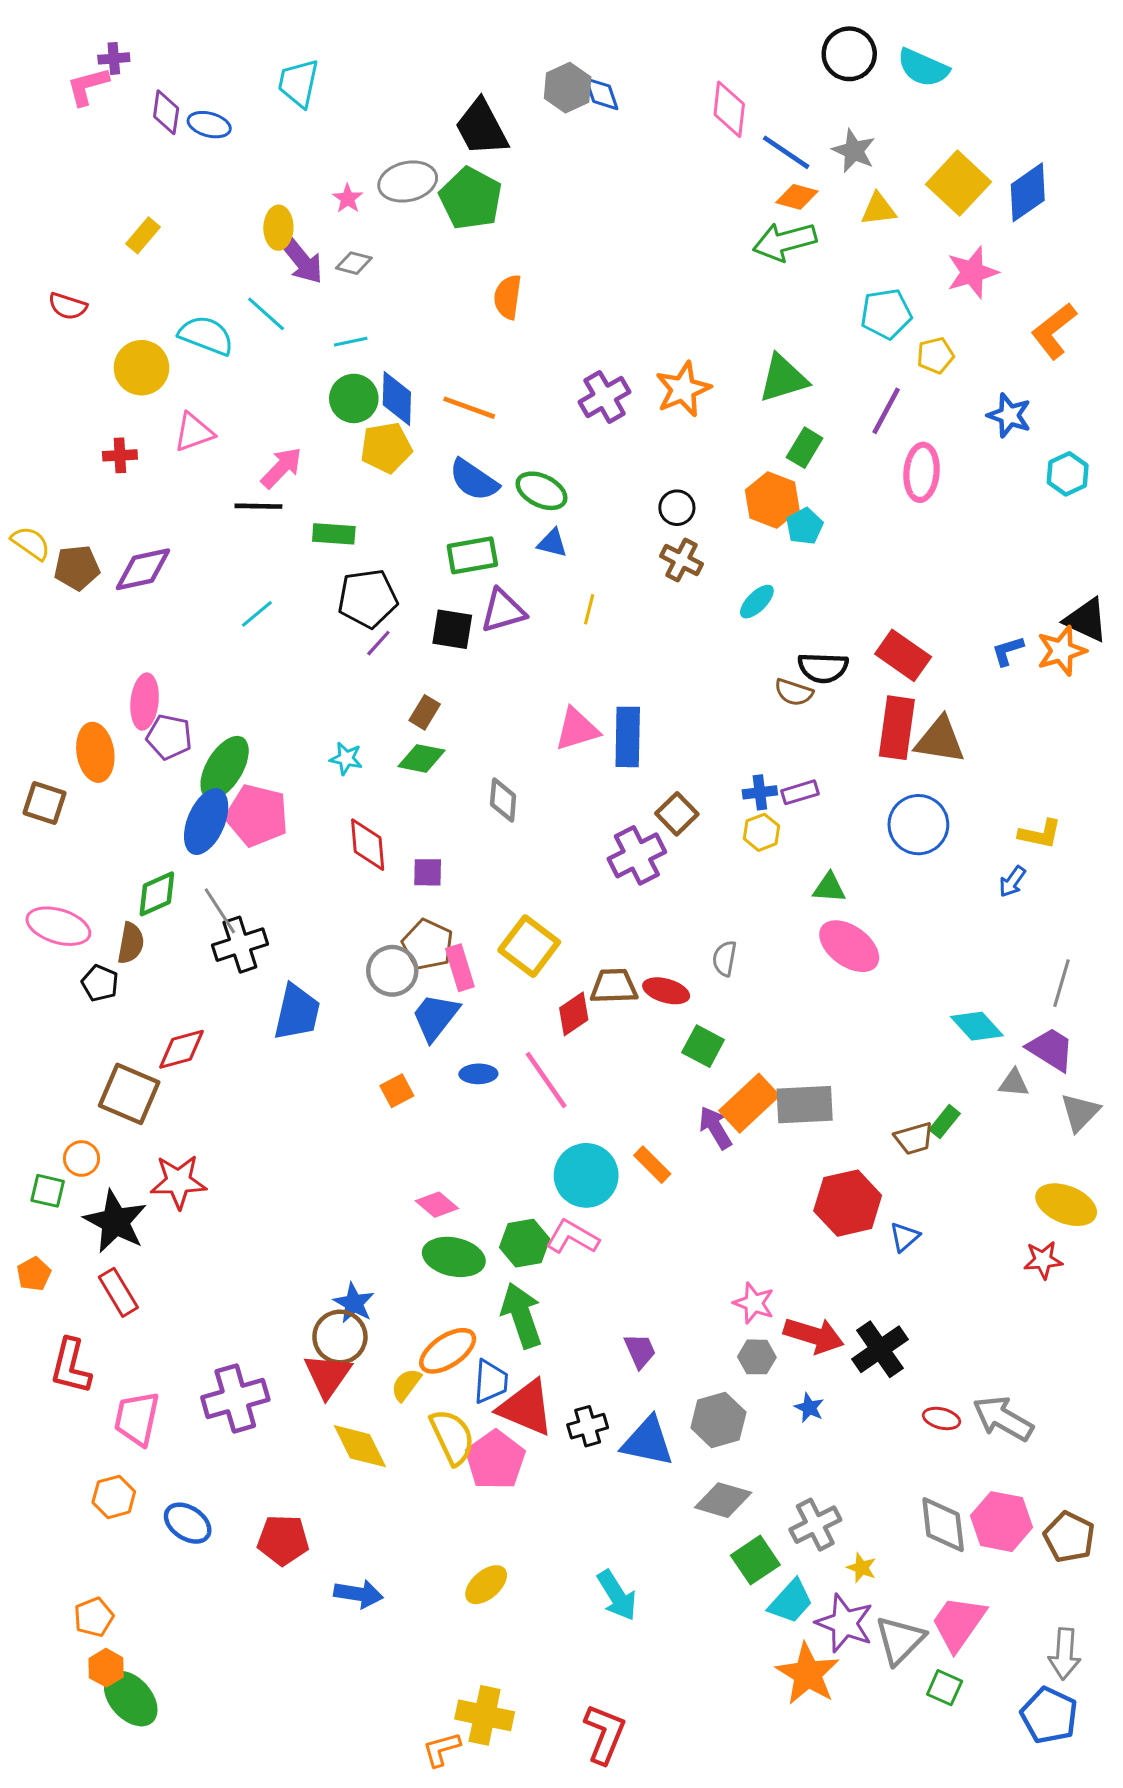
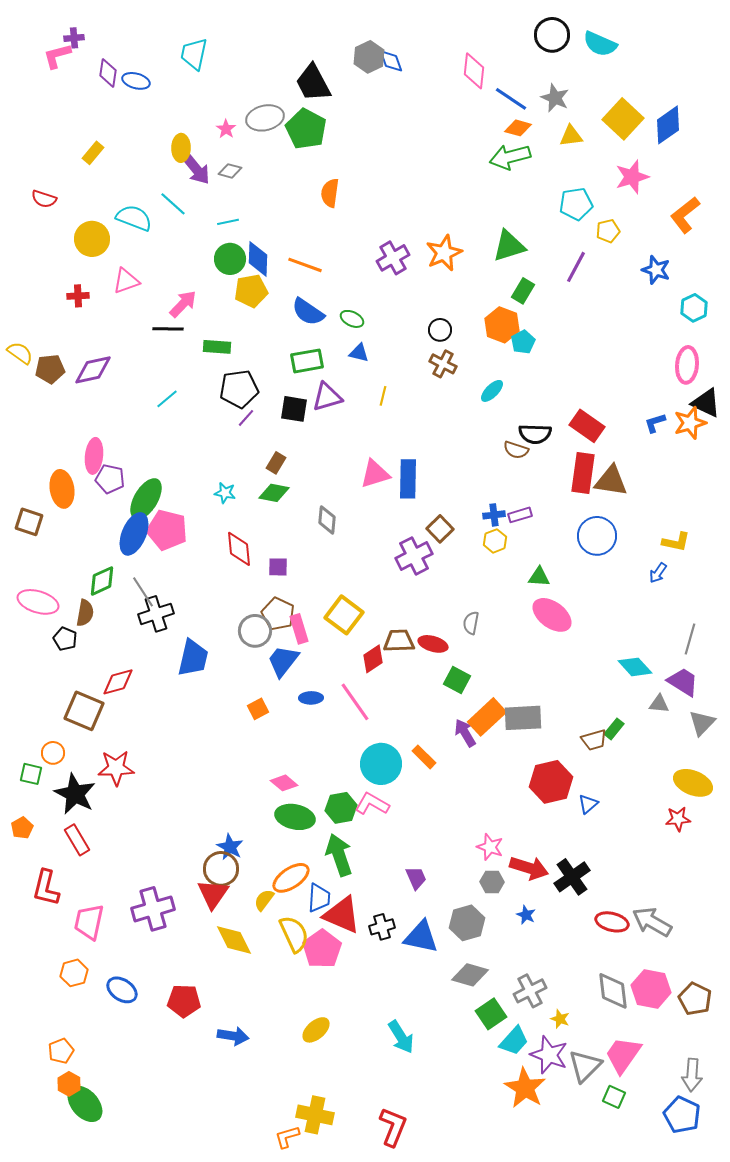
pink ellipse: (922, 472) -> (687, 365), moved
green ellipse: (541, 491) -> (352, 319), size x0.7
red ellipse: (942, 1418) -> (612, 922), size x1.4

